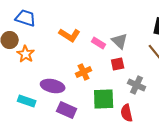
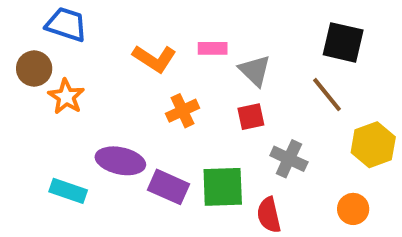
pink rectangle: (99, 43) -> (213, 48), moved, turned -32
orange cross: (84, 72) -> (183, 111), moved
purple rectangle: (67, 110) -> (169, 187), moved

